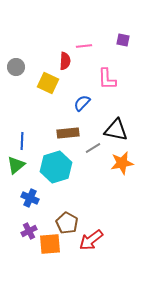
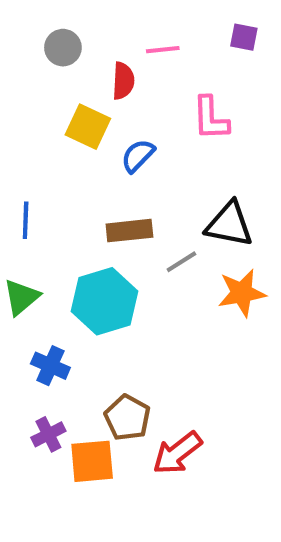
gray circle: (16, 67) -> (63, 48), moved
blue semicircle: (82, 103) -> (138, 156), moved
blue line: (22, 141) -> (26, 220), moved

